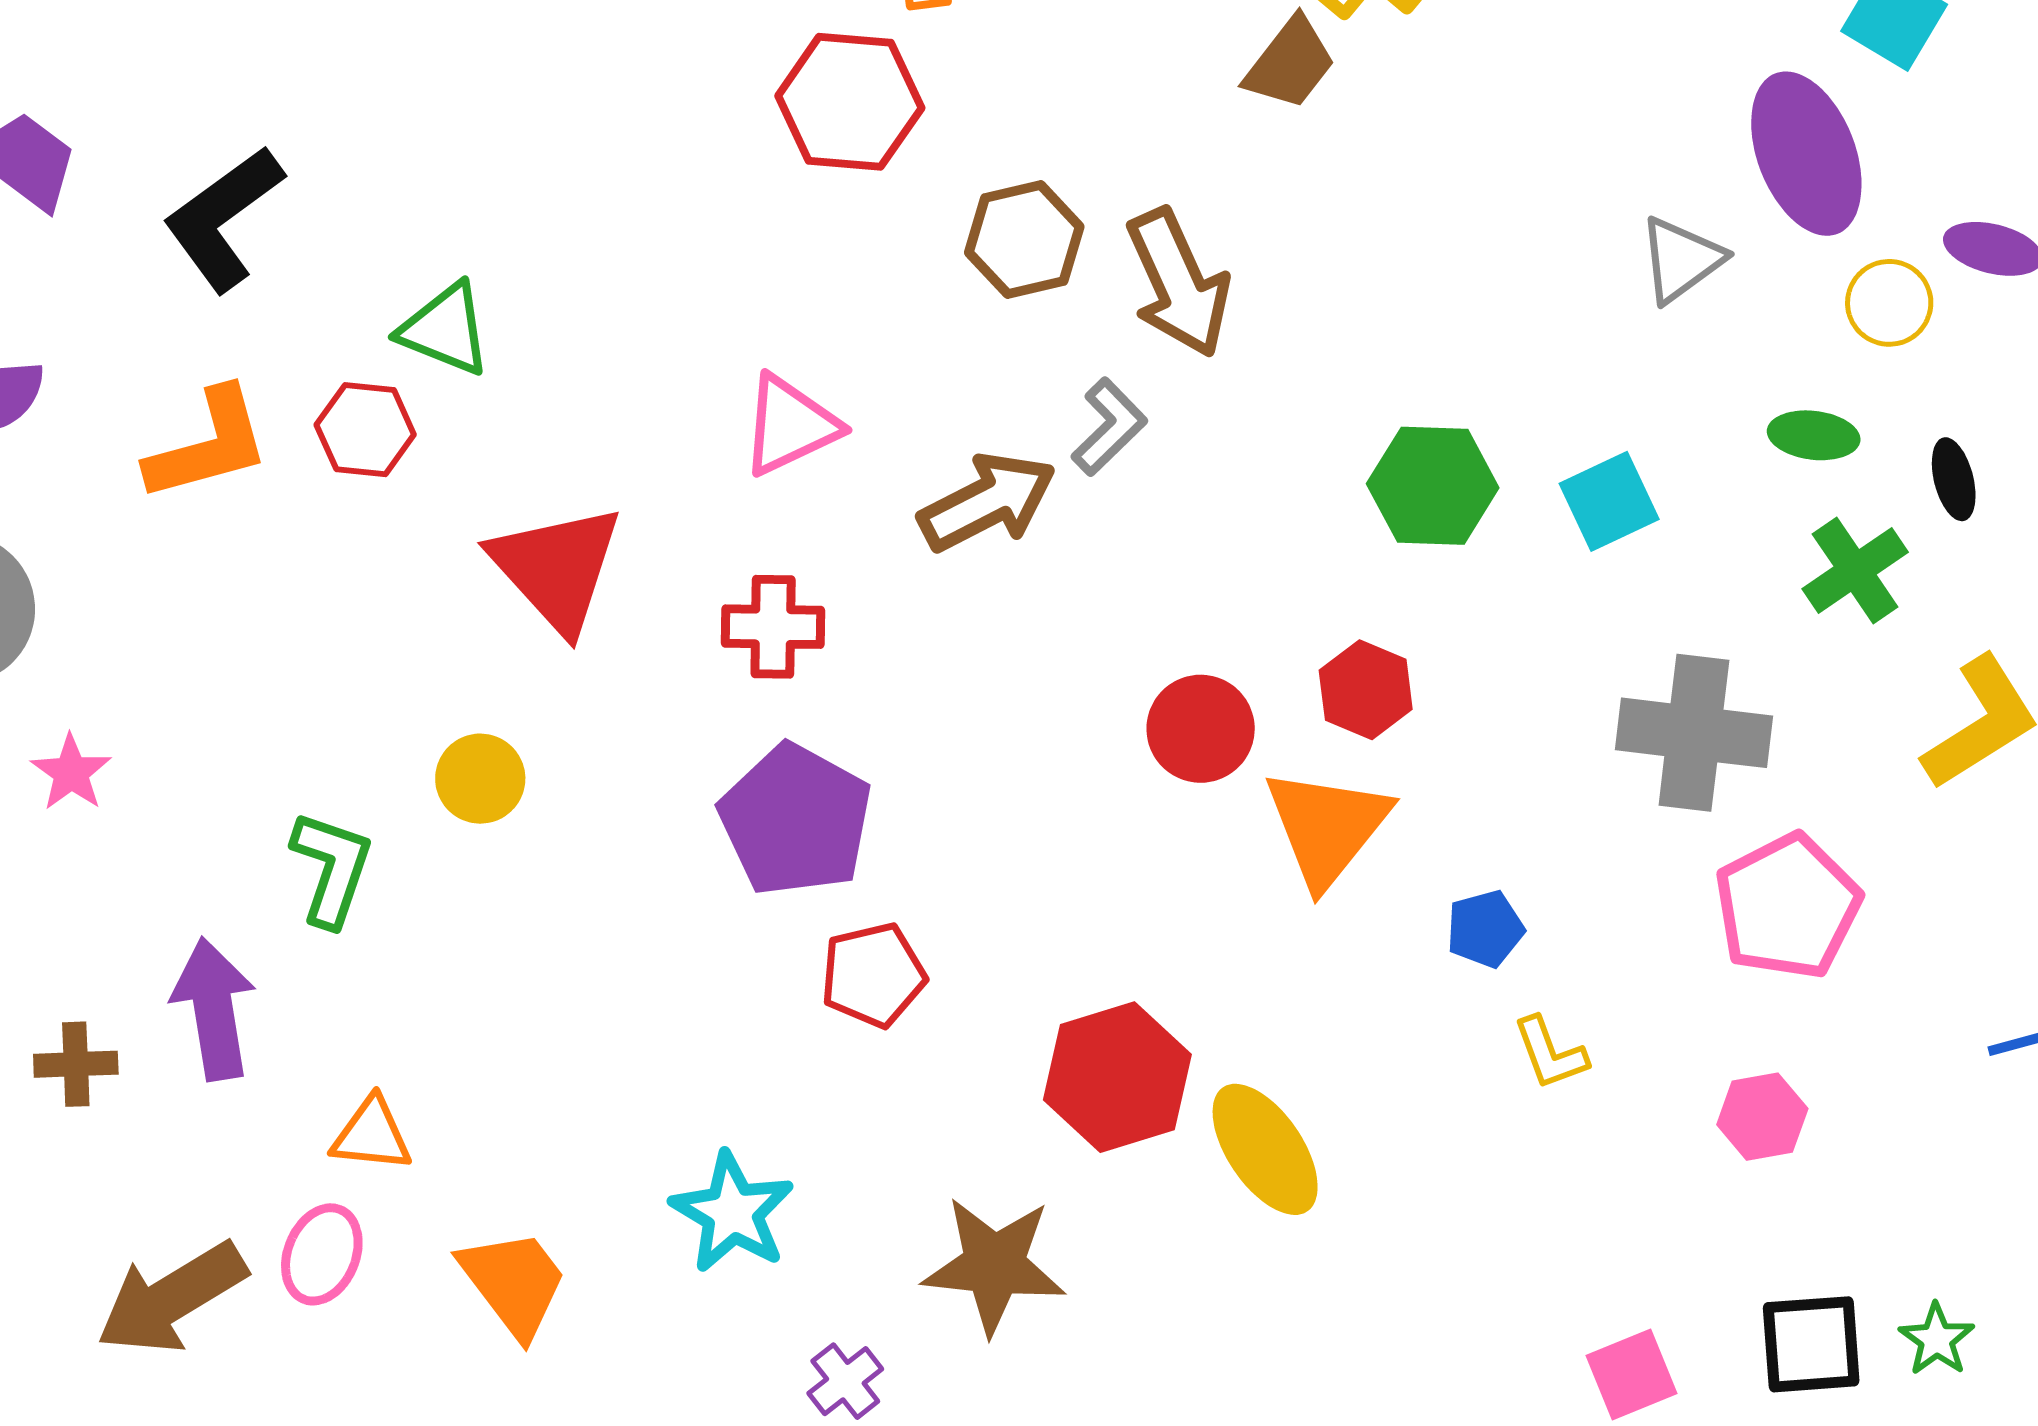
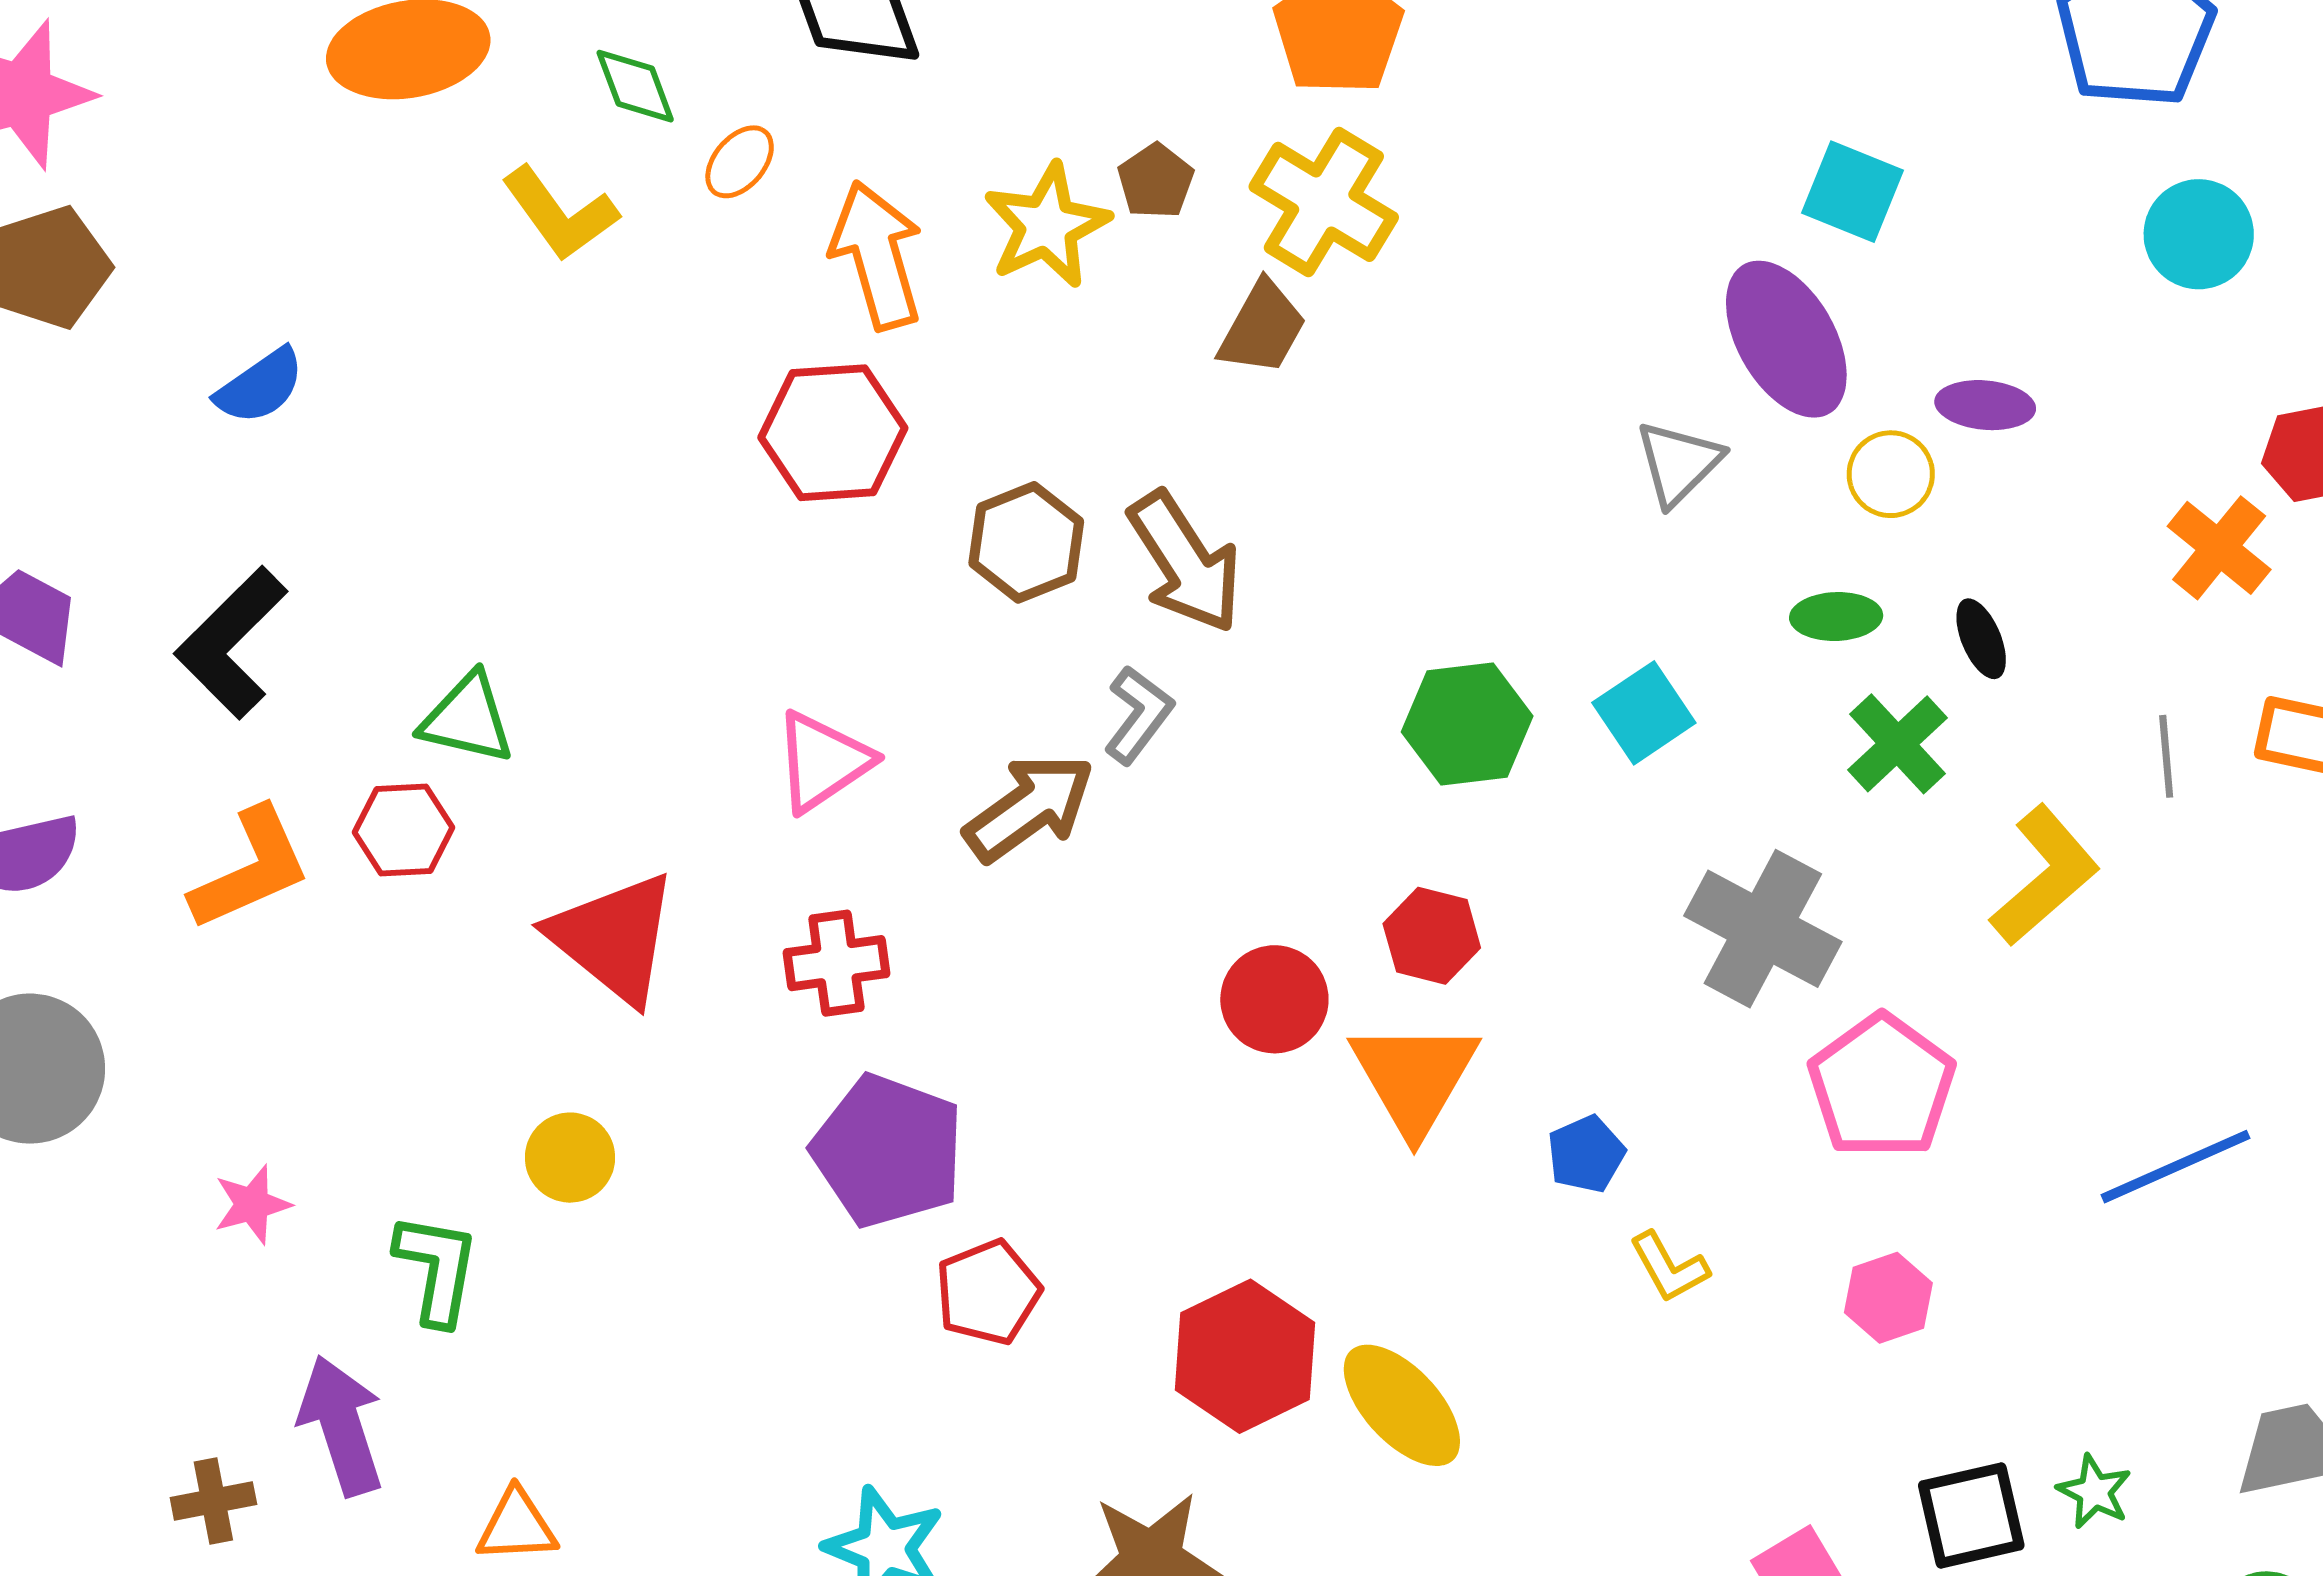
gray cross: (1694, 733) -> (1763, 929), turned 30
pink star: (71, 773) -> (252, 1204), moved, turned 30

